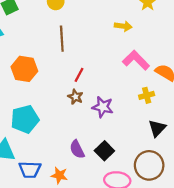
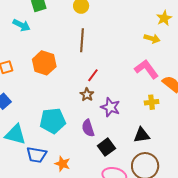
yellow arrow: (123, 26) -> (152, 39), moved
cyan pentagon: (25, 119) -> (53, 121), moved
black triangle: (157, 128) -> (142, 135), moved, turned 30
purple semicircle: (77, 149) -> (88, 128), moved

